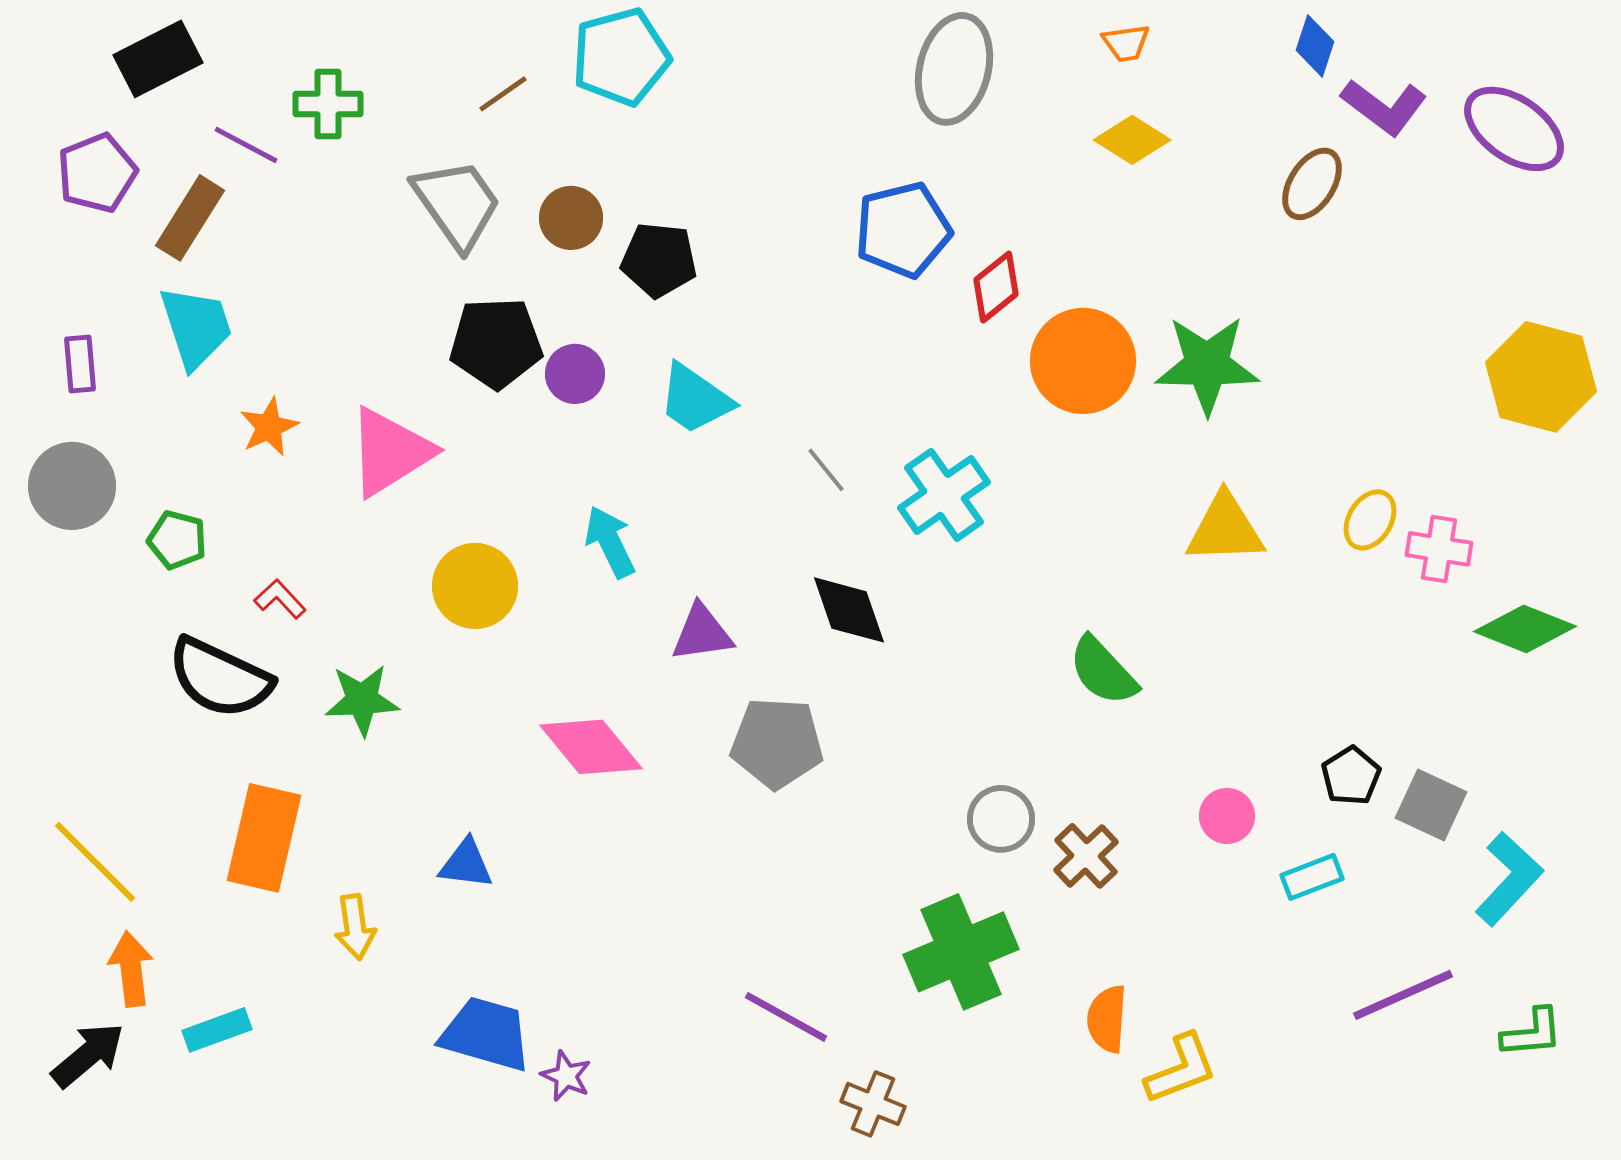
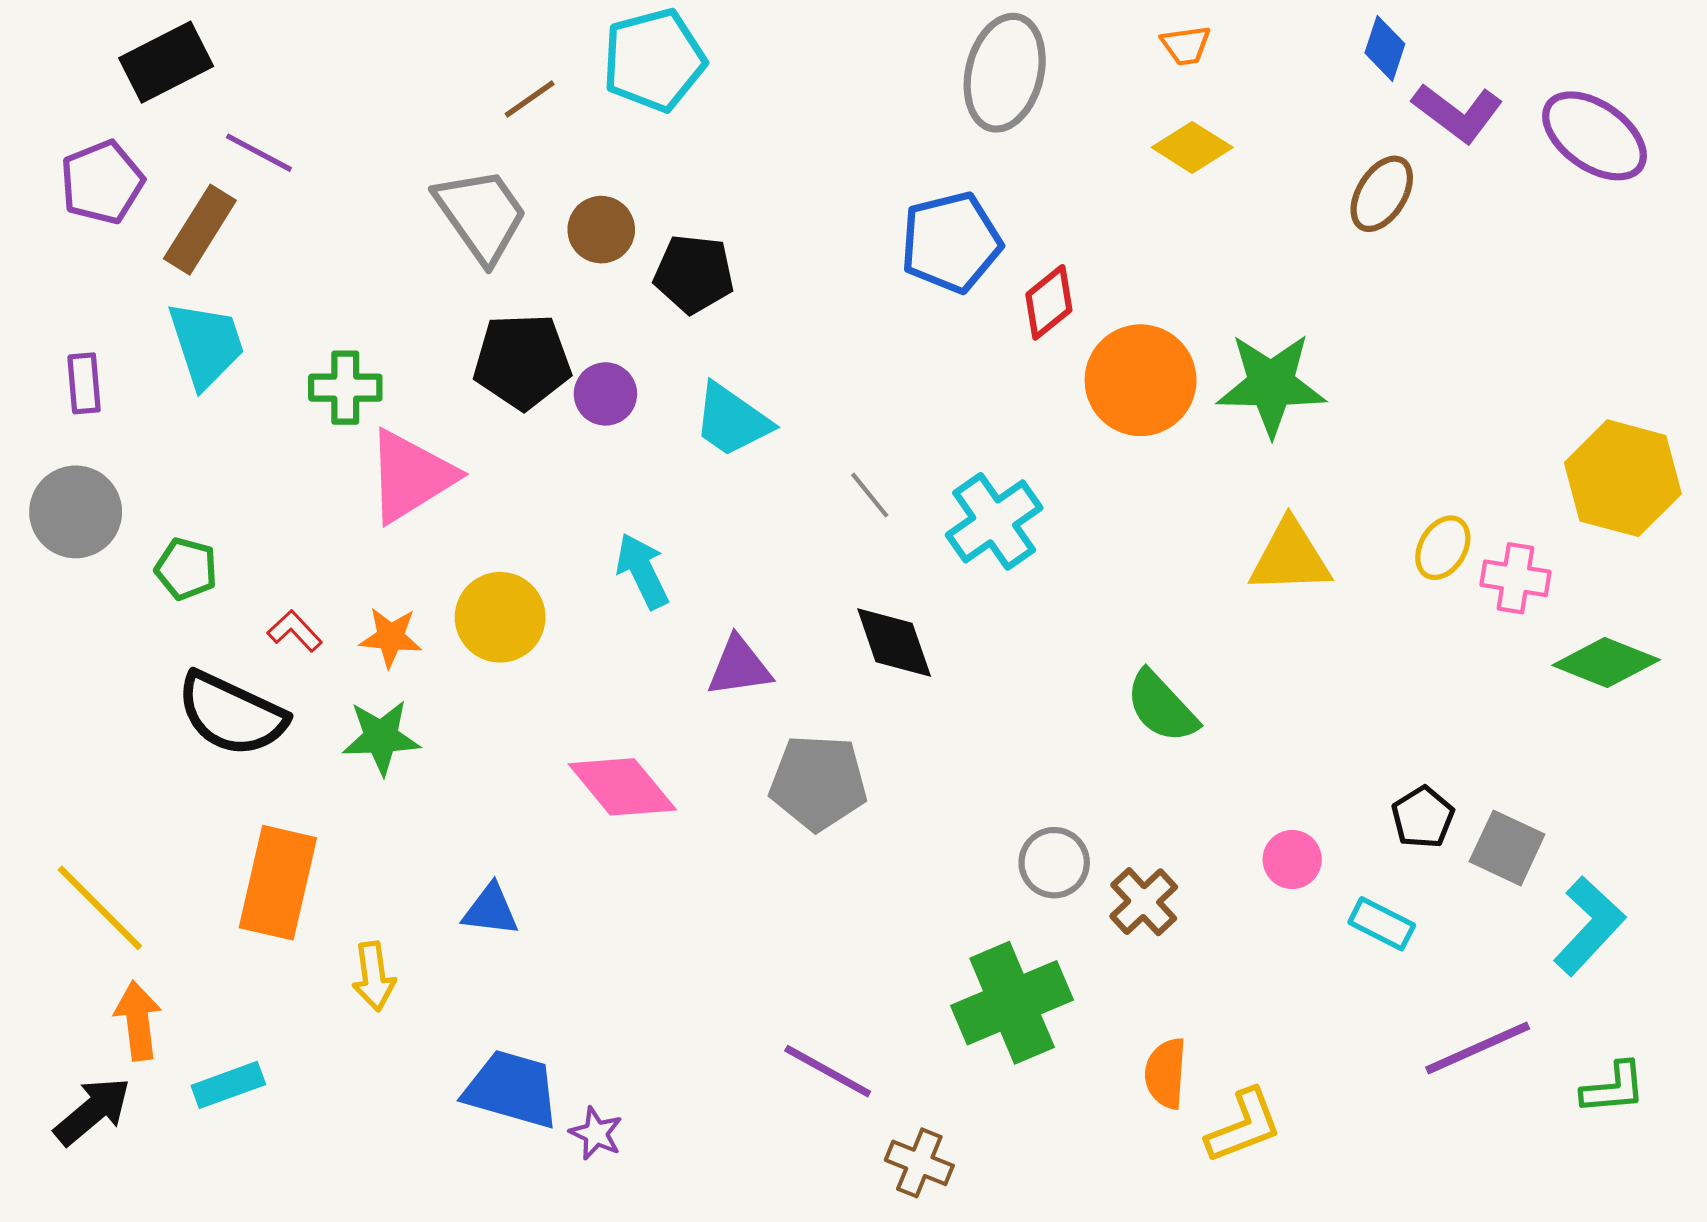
green cross: (328, 104) -> (345, 388), moved
yellow hexagon: (1541, 377) -> (1623, 478), moved
orange star: (269, 427) -> (391, 637), moved, turned 30
cyan rectangle: (1312, 877) -> (1382, 924), turned 48

